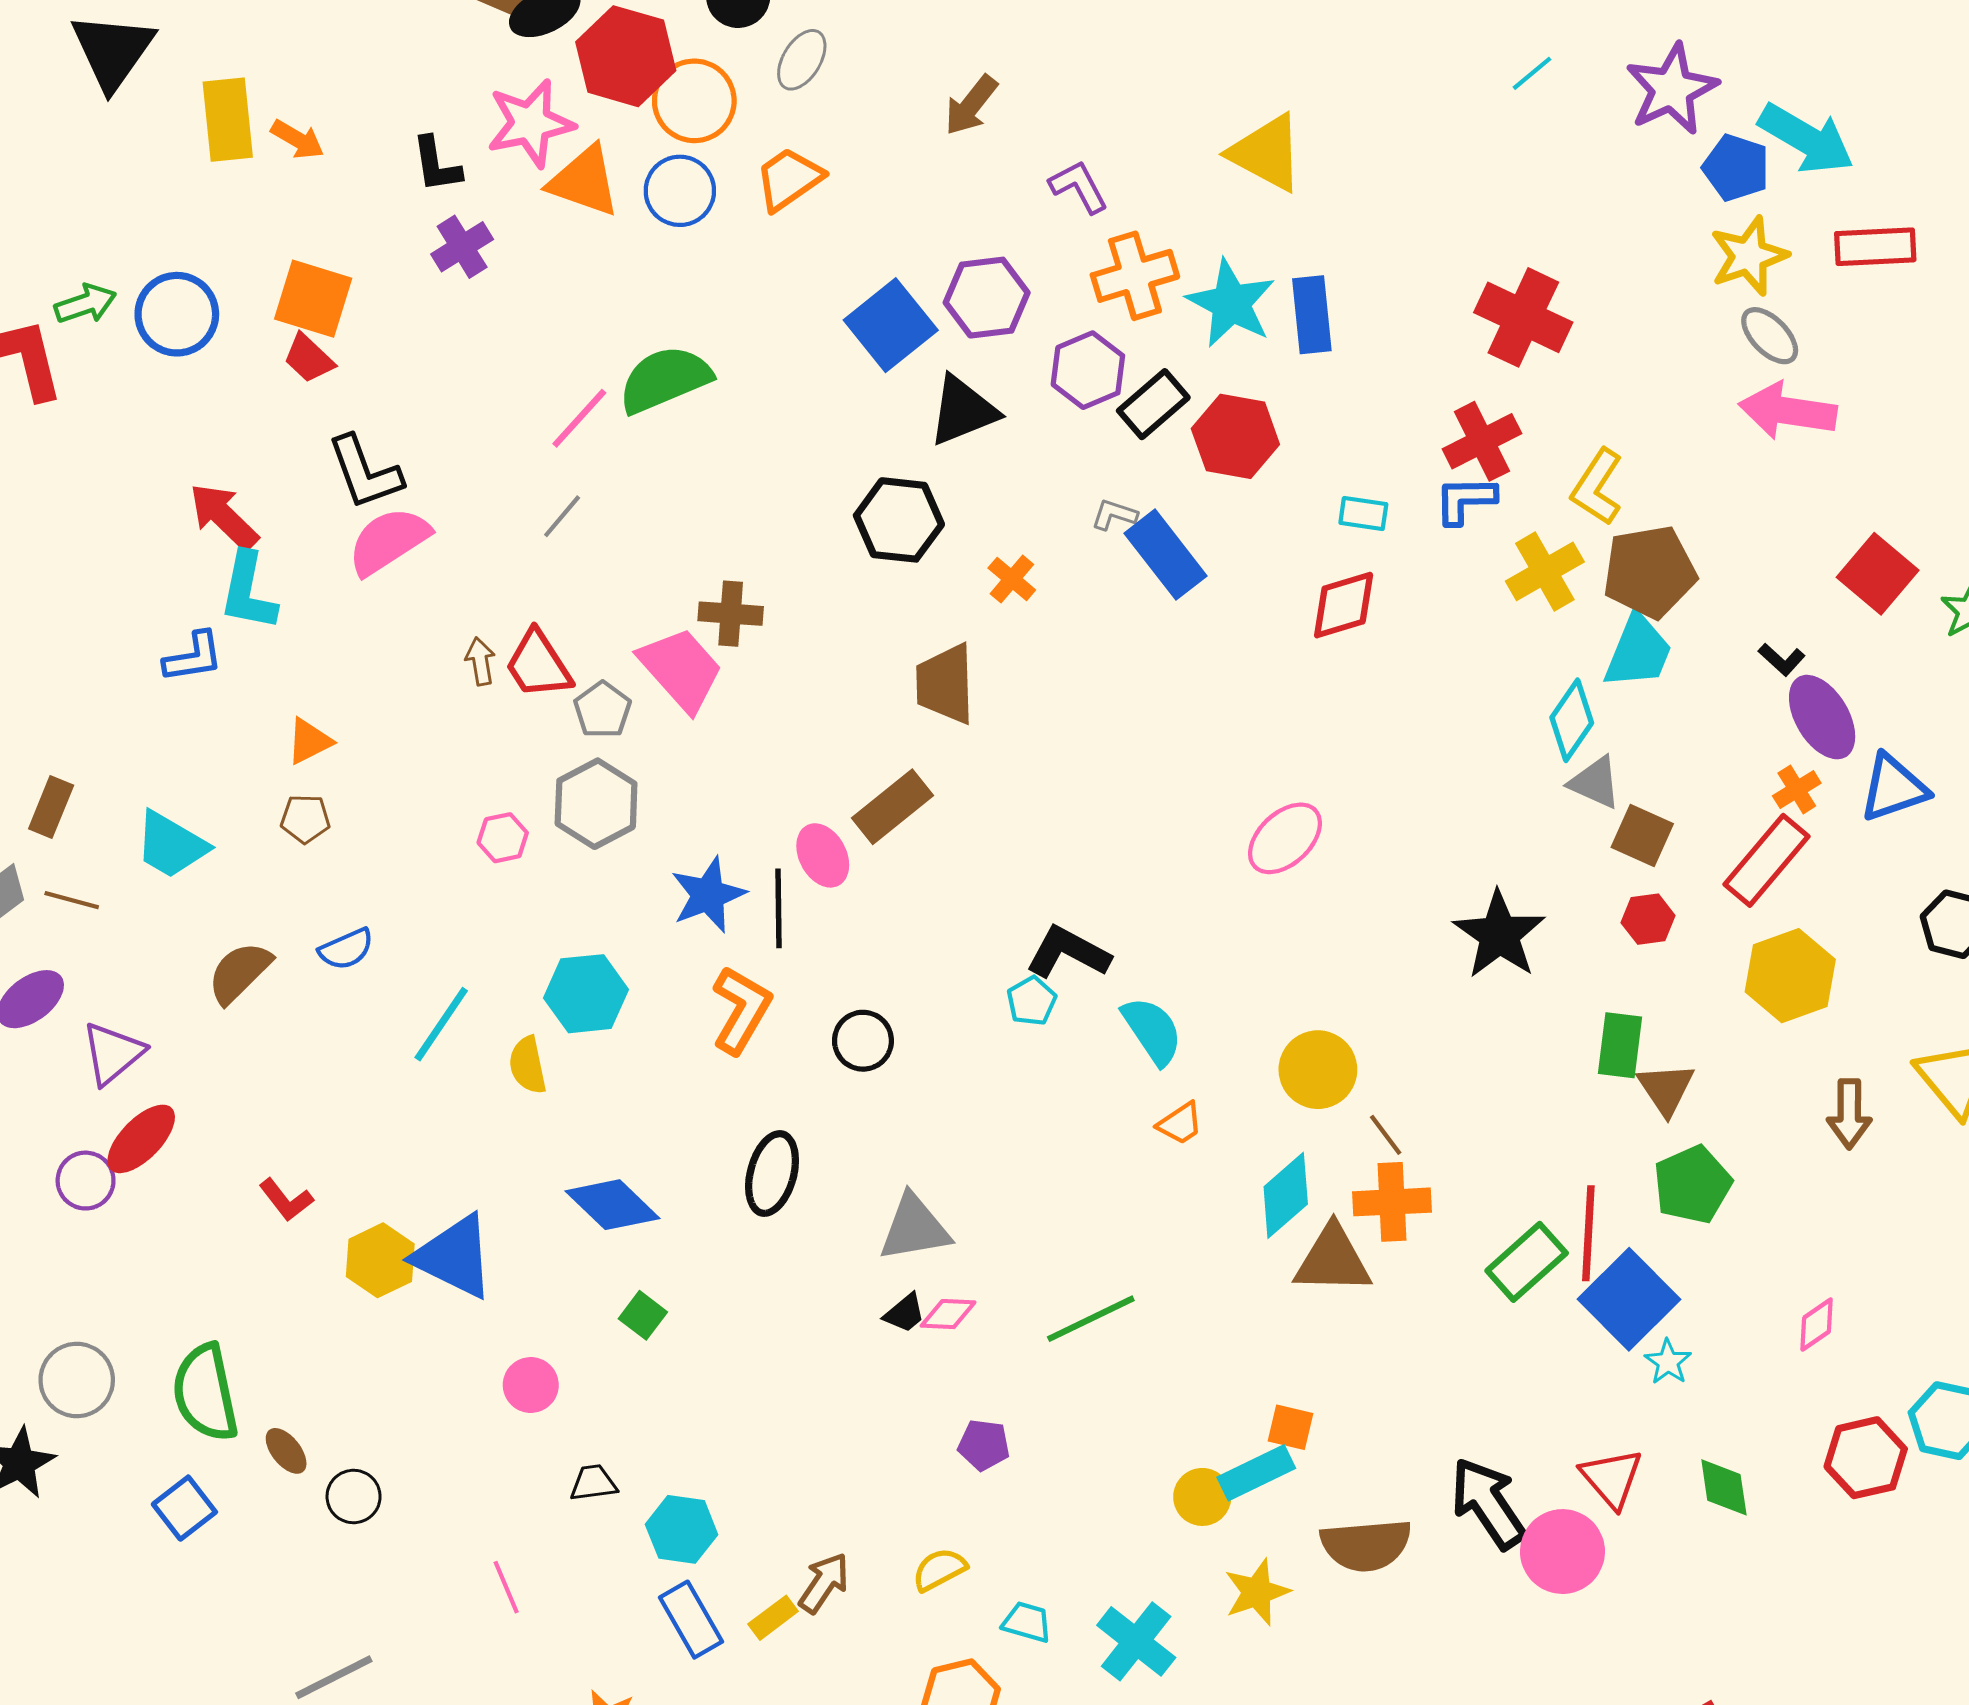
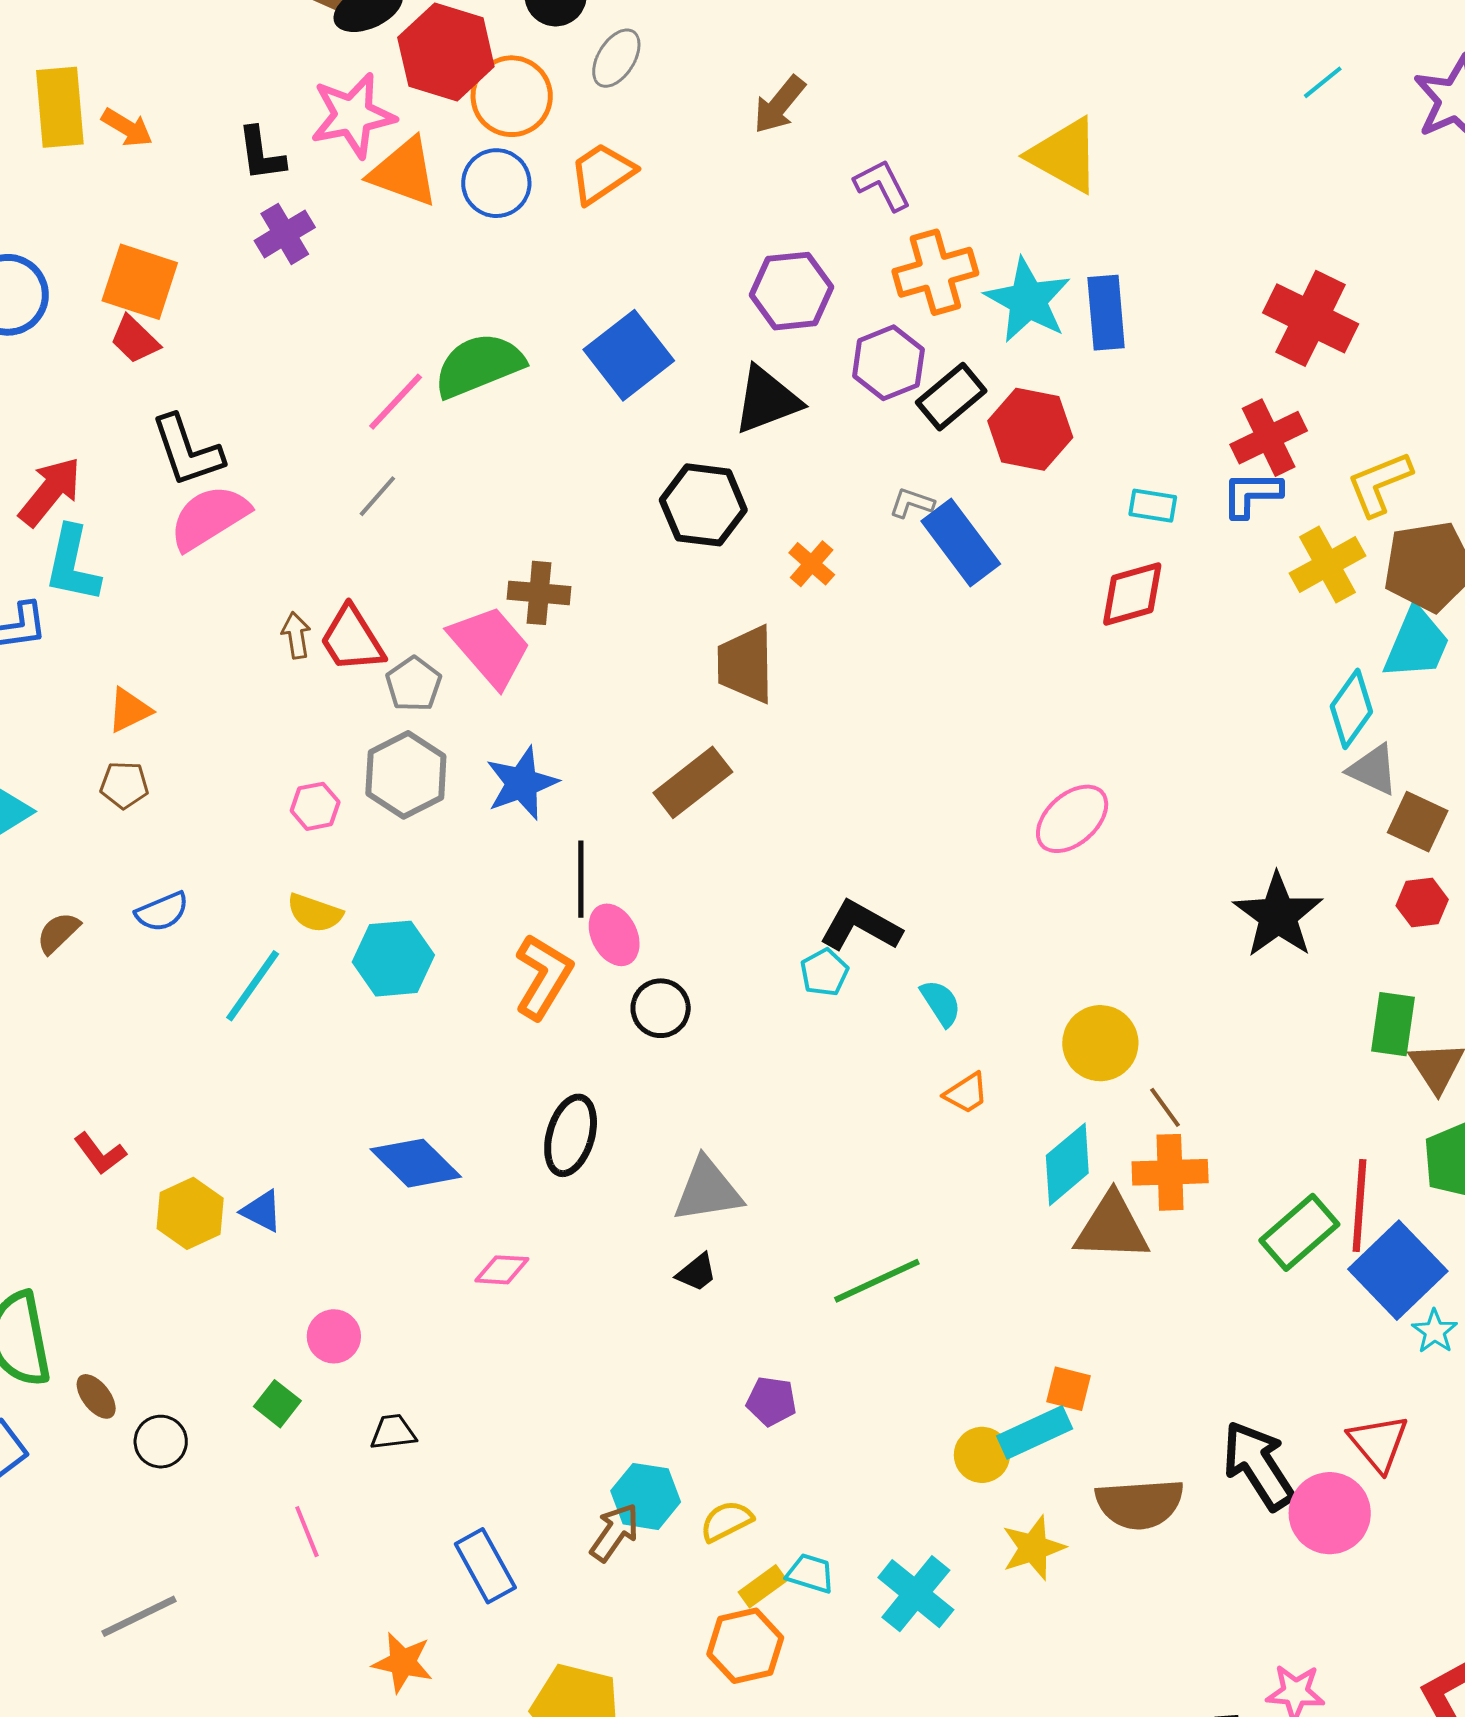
blue square: (891, 325) -> (629, 355), moved
yellow L-shape: (1597, 487) -> (1379, 484), turned 34
red arrow: (224, 517) -> (50, 491), turned 84
pink ellipse: (823, 855) -> (614, 935), moved
blue star: (708, 895) -> (522, 783), moved
brown semicircle: (239, 973) -> (58, 933), size x0.7
cyan semicircle: (1152, 1031) -> (941, 1003), size x0.7
yellow semicircle: (528, 1065) -> (315, 913), moved, turned -60
blue triangle: (454, 1257) -> (262, 1211), size x0.5
pink diamond: (948, 1314) -> (502, 1270), moved
green square: (643, 1315) -> (277, 1404), moved
cyan hexagon: (682, 1529) -> (646, 1496), moved
yellow rectangle: (773, 1618) -> (763, 1586), moved

